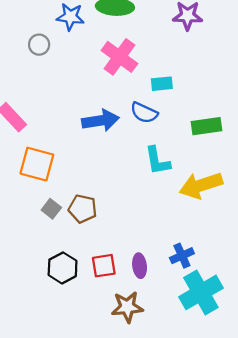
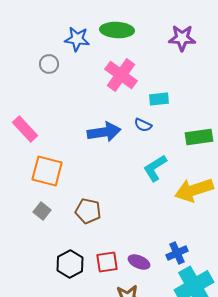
blue semicircle: (144, 113) -> (143, 125), size x0.7
cyan L-shape: (157, 161) -> (155, 168), turned 68
gray square: (51, 209) -> (42, 211), moved
purple ellipse: (140, 266) -> (139, 262), turned -60

